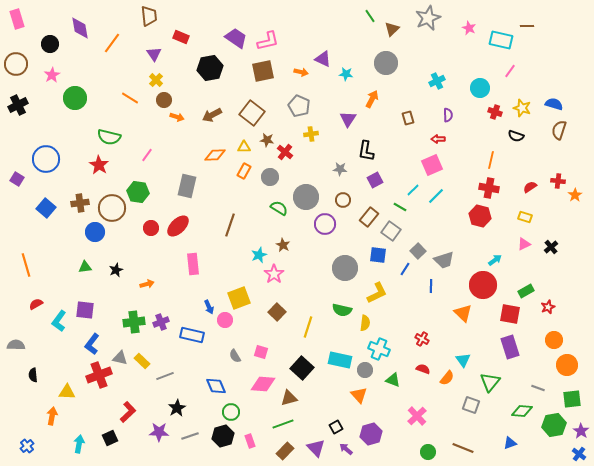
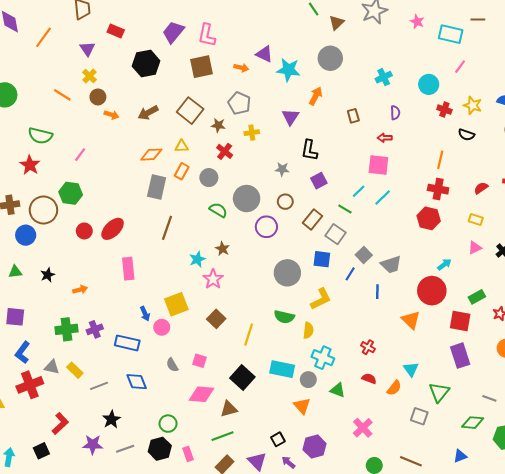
purple trapezoid: (236, 38) -> (173, 32), turned -85
pink L-shape: (268, 41) -> (207, 35), turned 115
cyan star: (346, 74) -> (288, 70), size x1.6
brown star: (267, 140) -> (218, 125), moved
pink square: (432, 165) -> (378, 165), turned 30
gray rectangle: (187, 186) -> (157, 187), moved
blue diamond: (216, 386) -> (137, 382), moved

